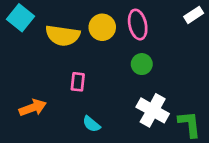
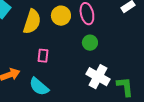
yellow semicircle: (63, 35) -> (32, 22), turned -80
cyan semicircle: (91, 124) -> (39, 87), moved, size x1.5

